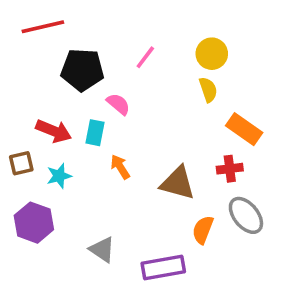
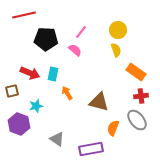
pink semicircle: (118, 104) -> (75, 50), moved
red cross: (230, 169) -> (141, 96), moved
cyan star: (59, 176) -> (36, 106), moved

